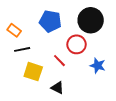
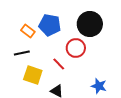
orange rectangle: (14, 30) -> (28, 31), moved
blue star: (98, 66) -> (99, 86), moved

